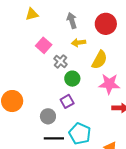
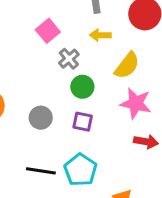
purple square: (67, 101) -> (83, 122), moved, turned 32
gray circle: (48, 116) -> (41, 118), moved

